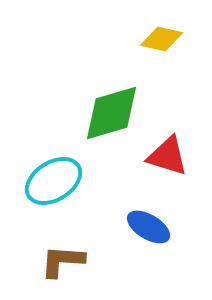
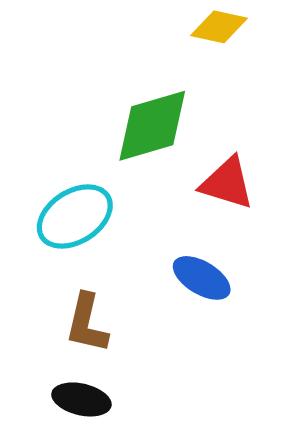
brown L-shape: (63, 261) -> (87, 323), turned -81

